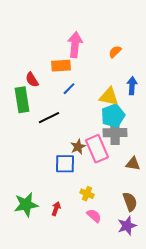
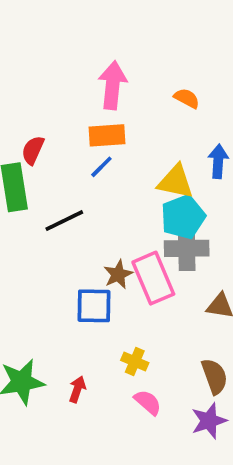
orange semicircle: (115, 52) -> (187, 98), turned 72
orange rectangle: (61, 66) -> (107, 135), moved
red semicircle: (32, 80) -> (33, 150), turned 56

